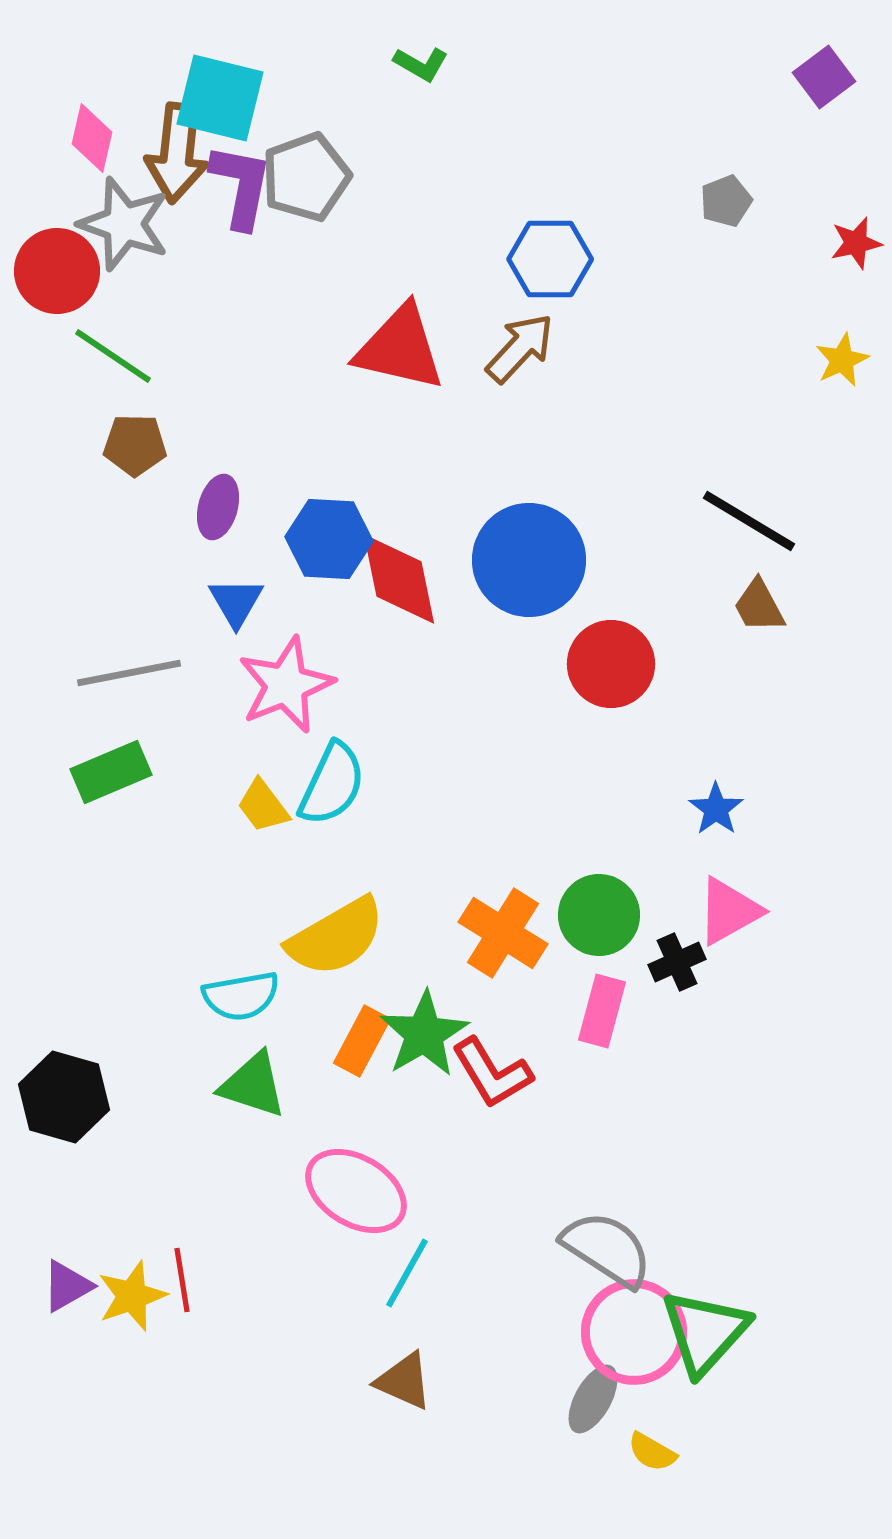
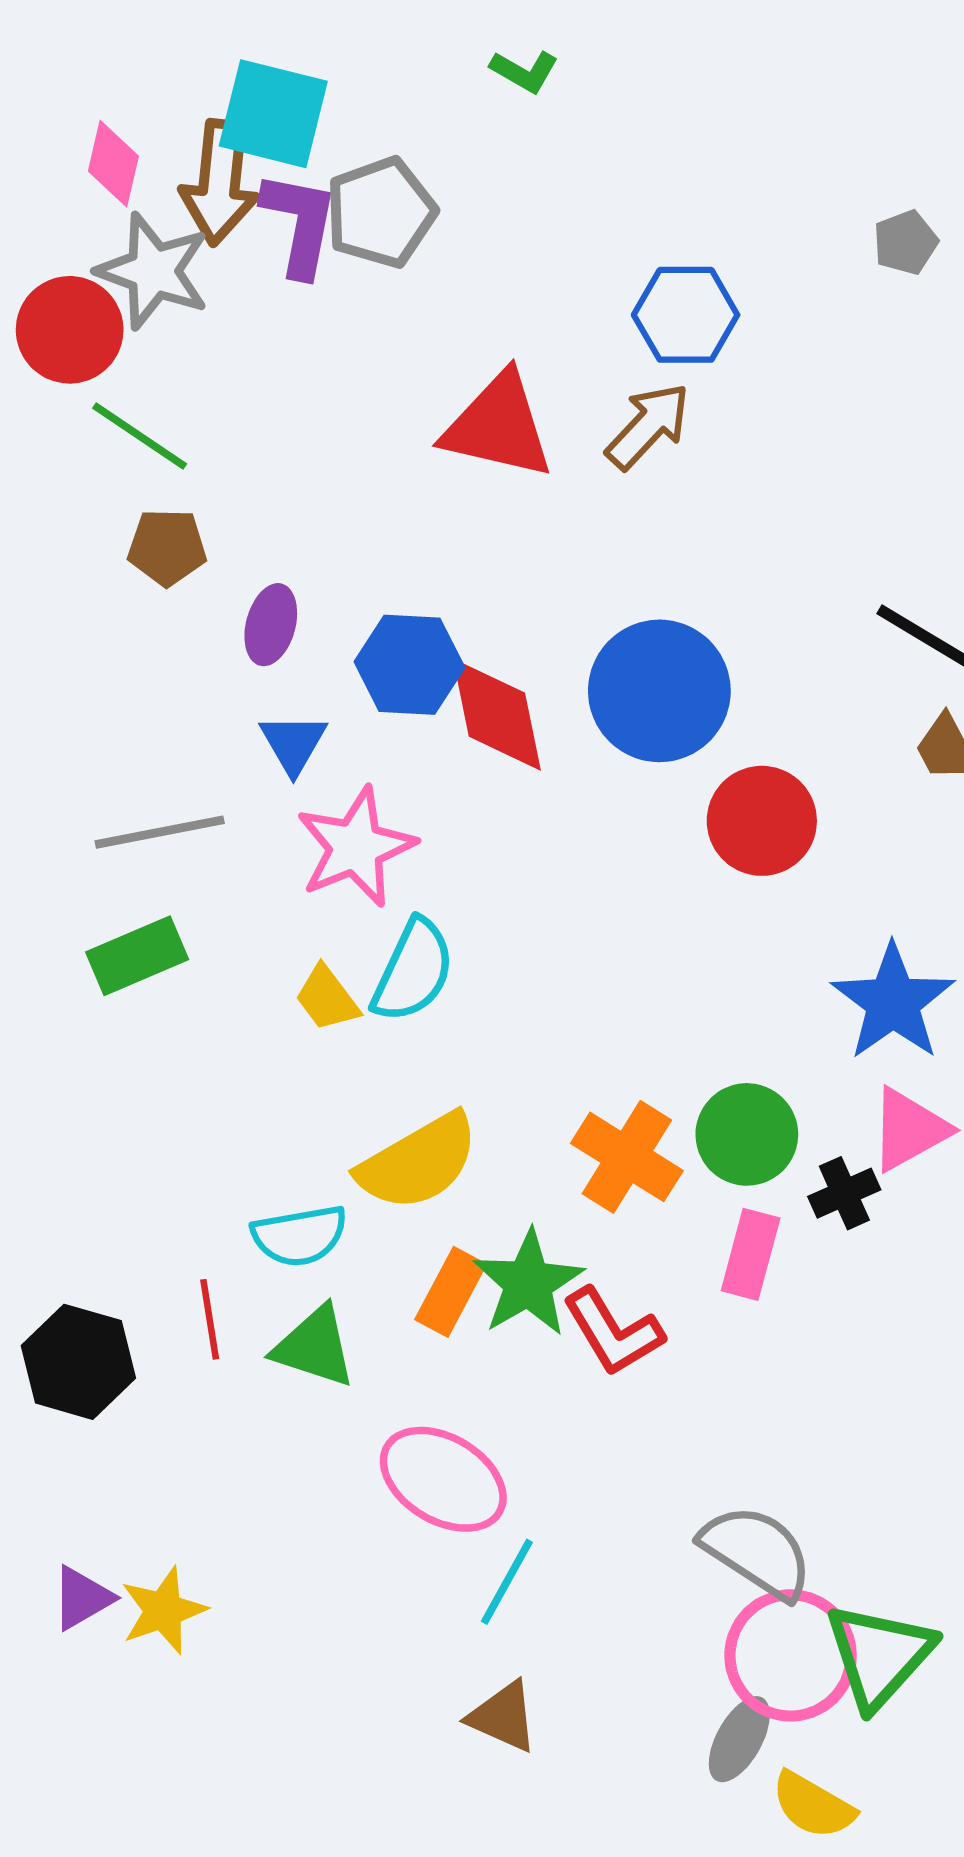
blue star: (716, 809) -> (893, 1002), size x1.8
red line: (182, 1280) -> (210, 1319), moved
yellow semicircle: (652, 1452) -> (813, 1805), size x1.4

